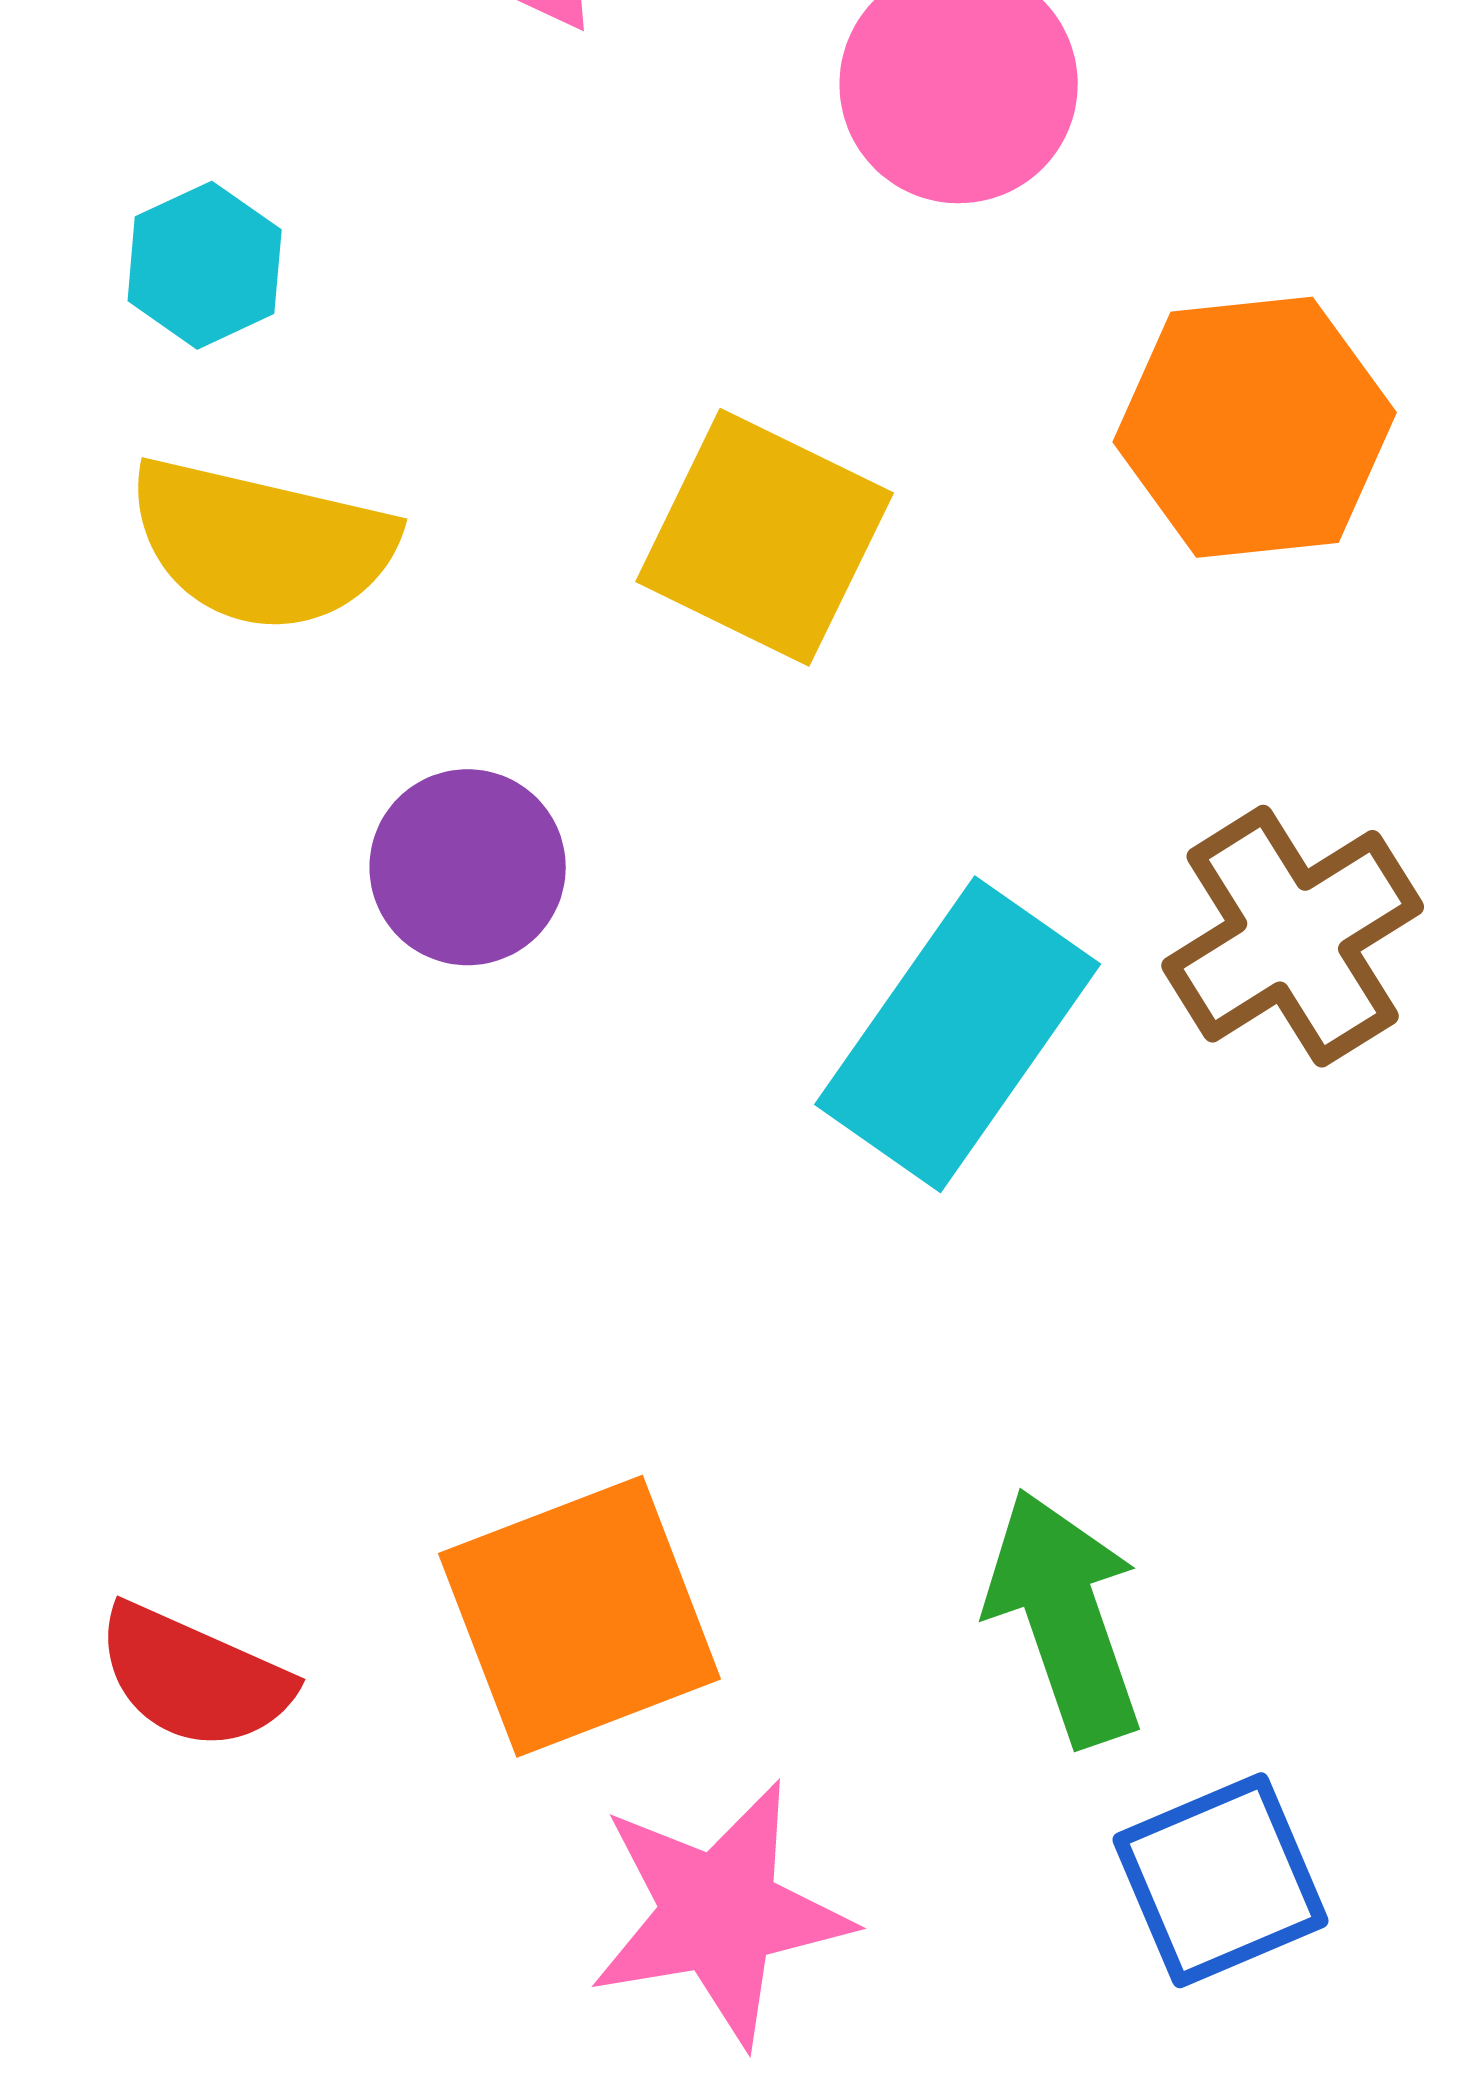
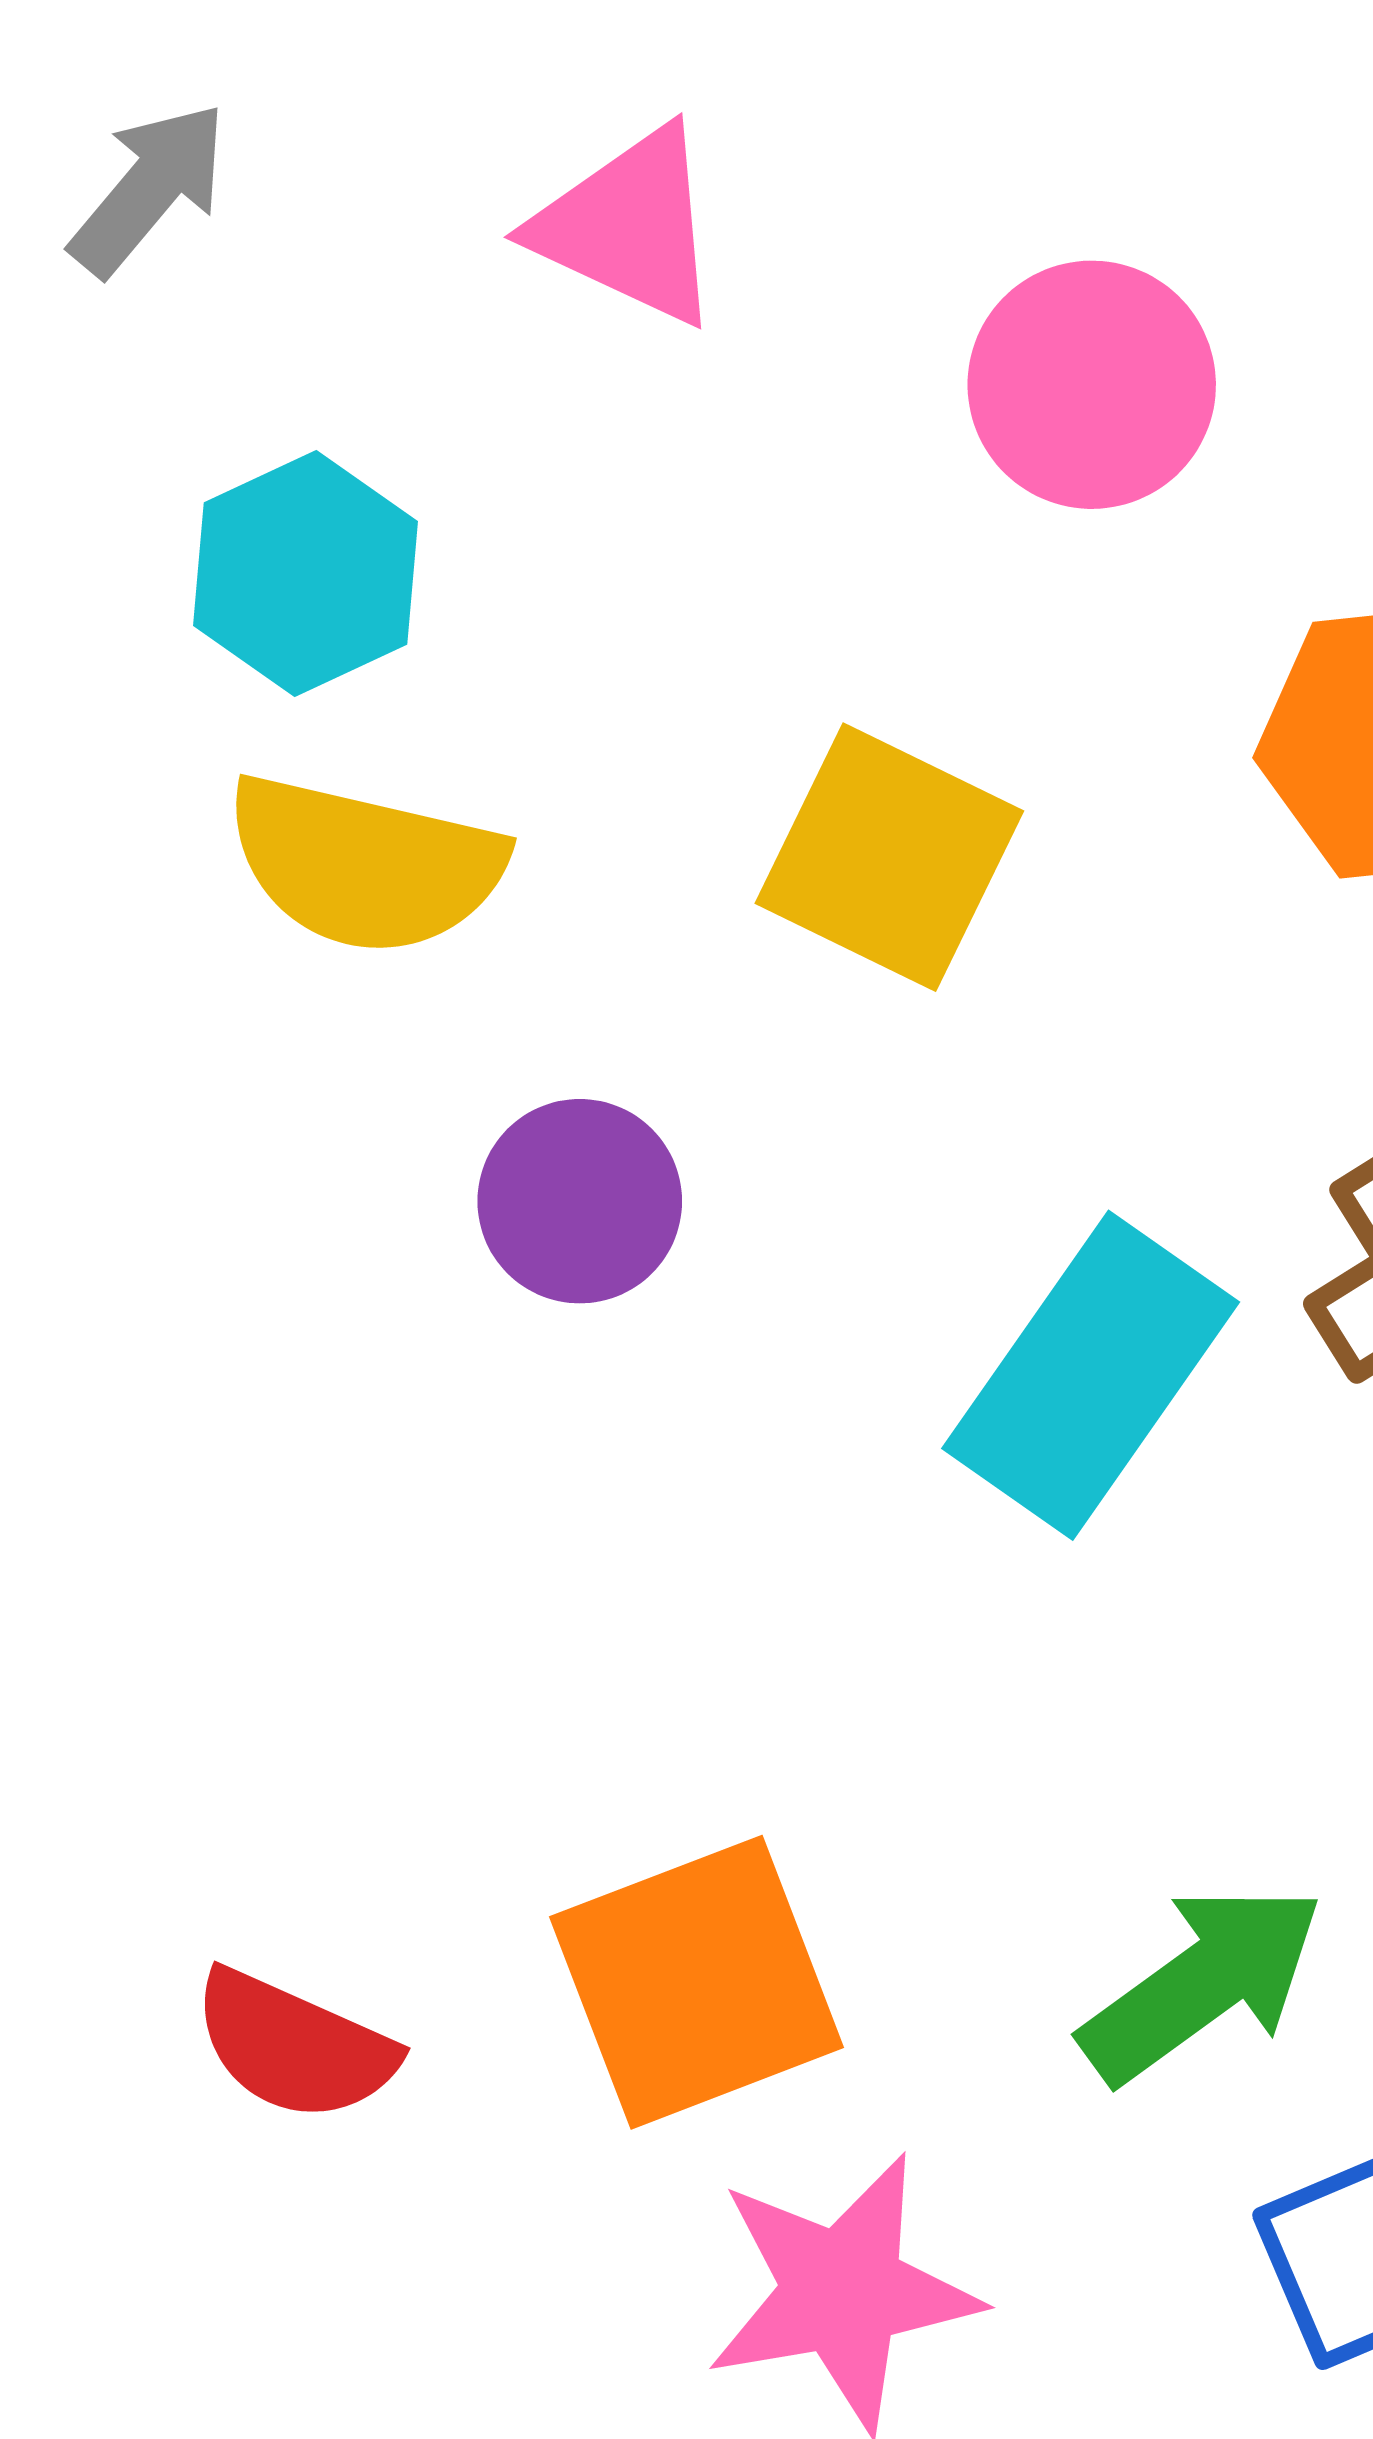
cyan hexagon: (205, 265) -> (306, 573), size x1.4
green arrow: (1065, 1617) -> (1202, 1983), turned 73

